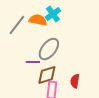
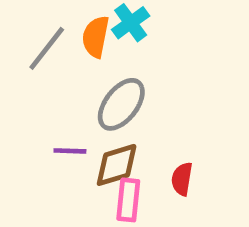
orange semicircle: (38, 20) -> (96, 37), turned -90
purple line: (33, 62) -> (70, 151), moved

